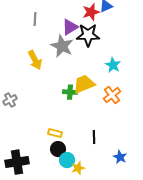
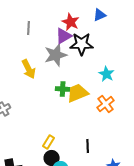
red star: (91, 12) -> (71, 22), moved, turned -30
gray star: (62, 46) -> (56, 55), turned 30
green cross: (70, 92) -> (63, 89), moved
yellow rectangle: (55, 133) -> (49, 142), turned -72

